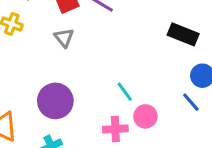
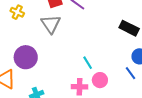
gray triangle: (64, 38) -> (51, 24), size x1.5
purple circle: (55, 101) -> (26, 57), moved

